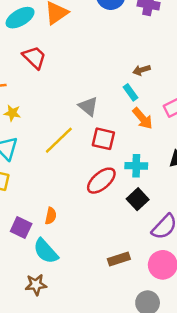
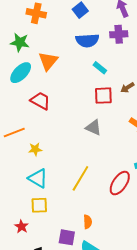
cyan rectangle: (131, 92) -> (100, 68), moved
red square: (103, 139) -> (103, 96), moved
yellow line: (59, 140) -> (80, 178), moved

